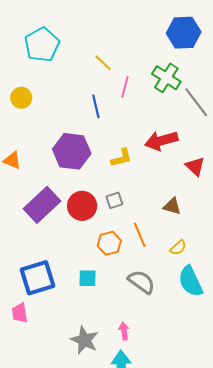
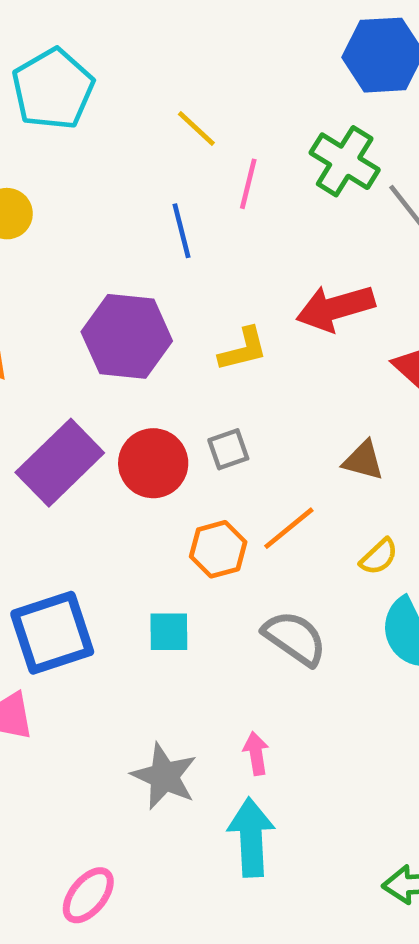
orange line: (140, 235) -> (289, 528), turned 75

